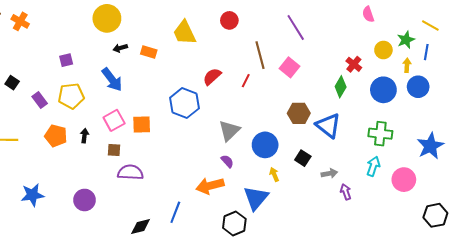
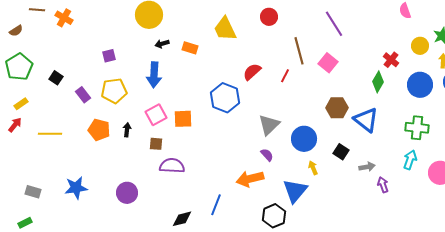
blue arrow: (112, 80) -> (154, 75), turned 40

